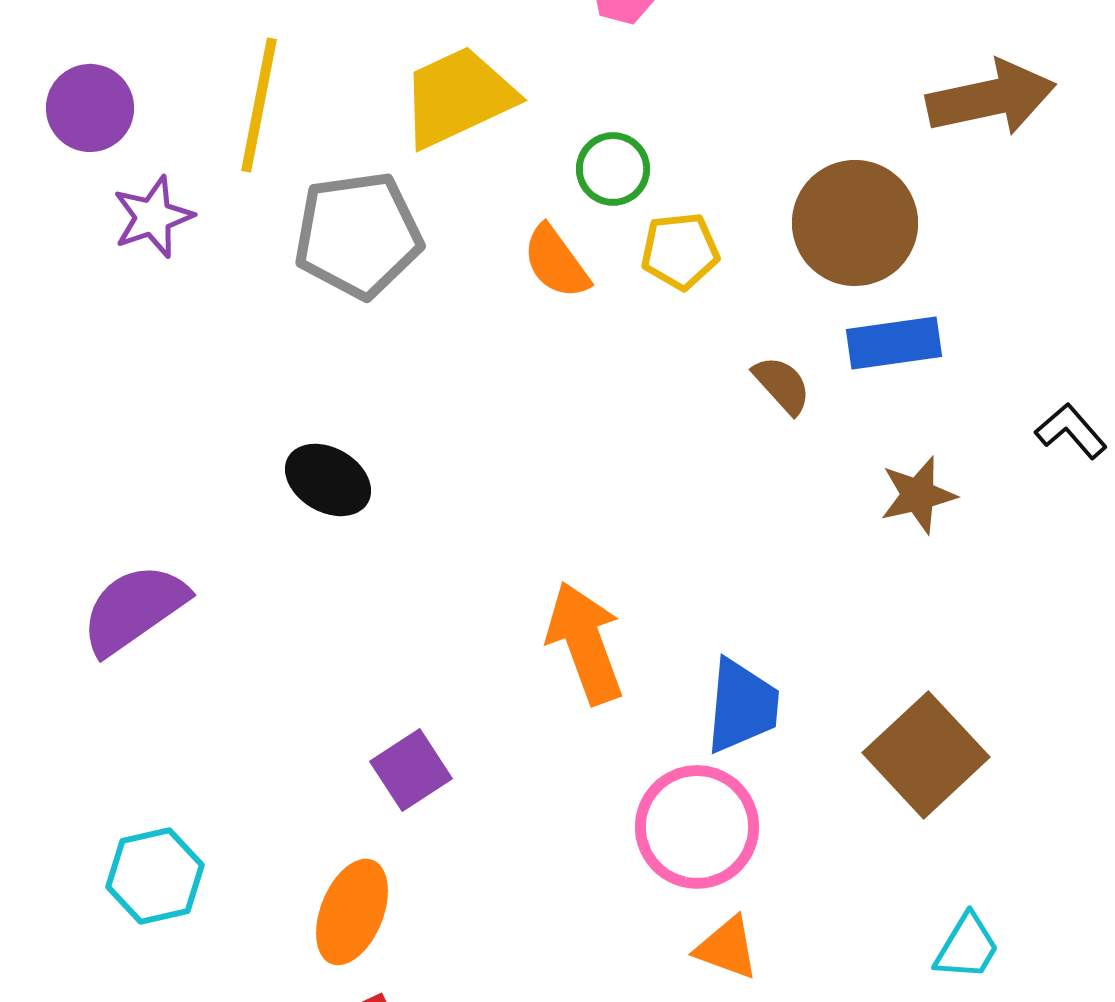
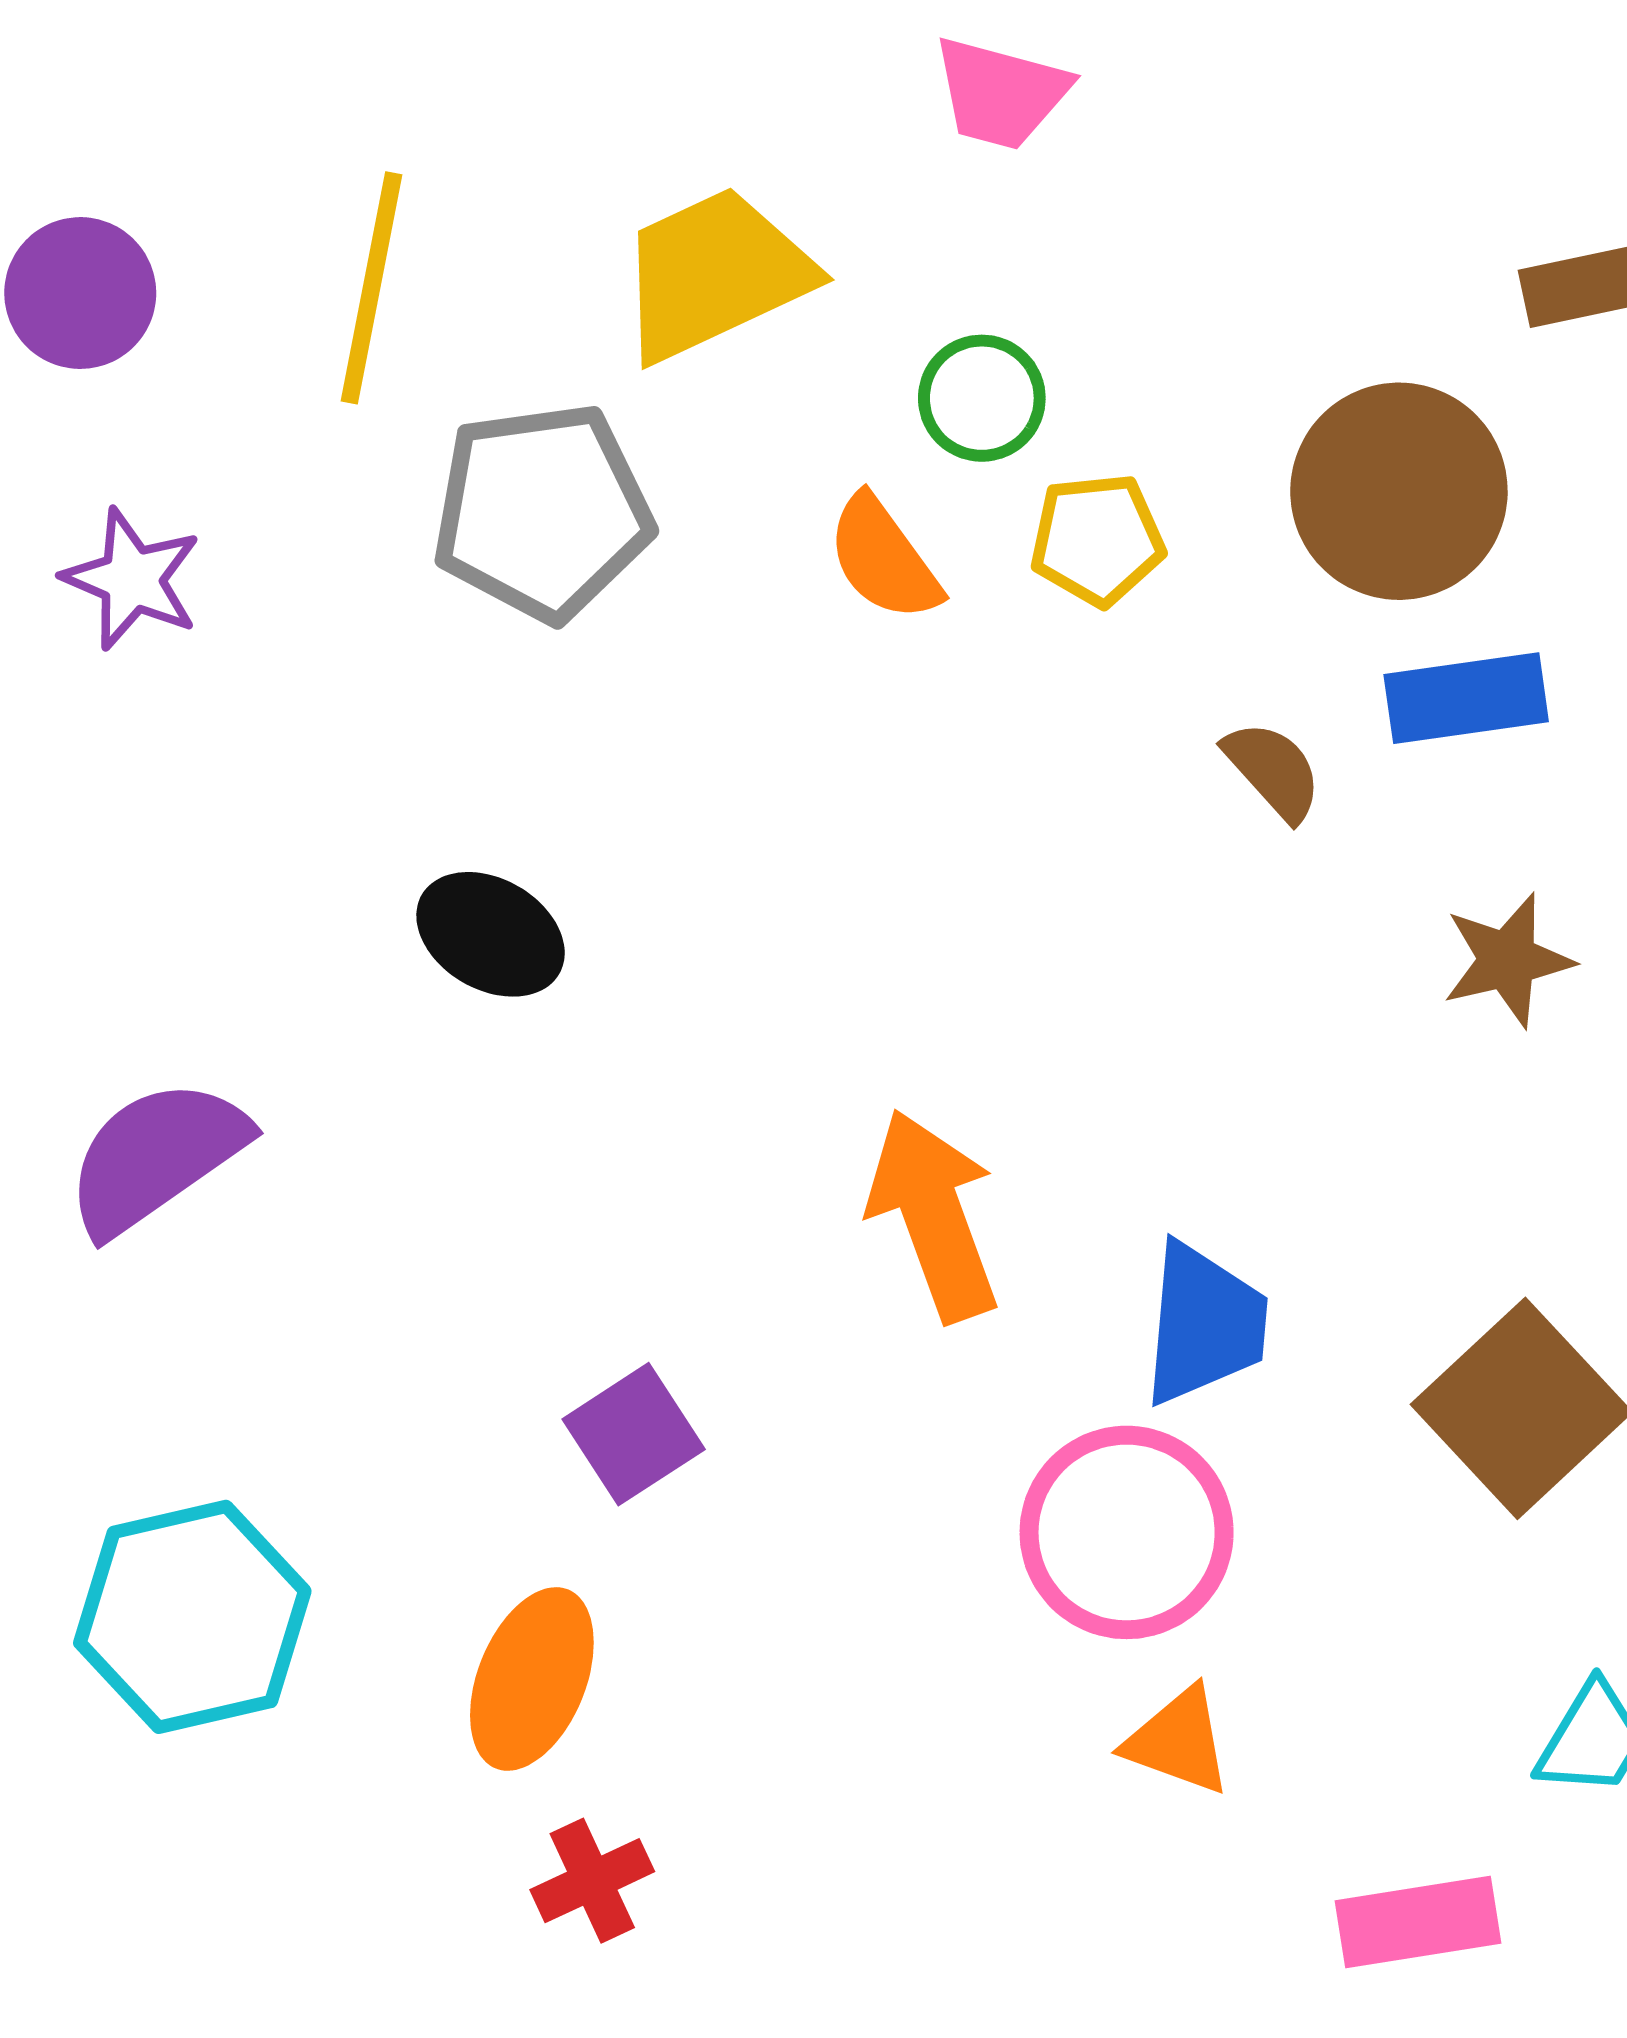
purple star: (153, 217) -> (132, 579), moved, turned -30
cyan hexagon: (155, 876) -> (192, 1617), size x1.4

